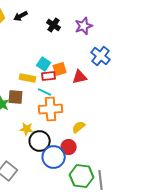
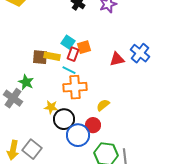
blue cross: (101, 56) -> (140, 53), moved
red rectangle: (49, 76) -> (73, 54), turned -64
red triangle: (80, 77) -> (117, 59), moved
brown square: (16, 97) -> (40, 57), moved

